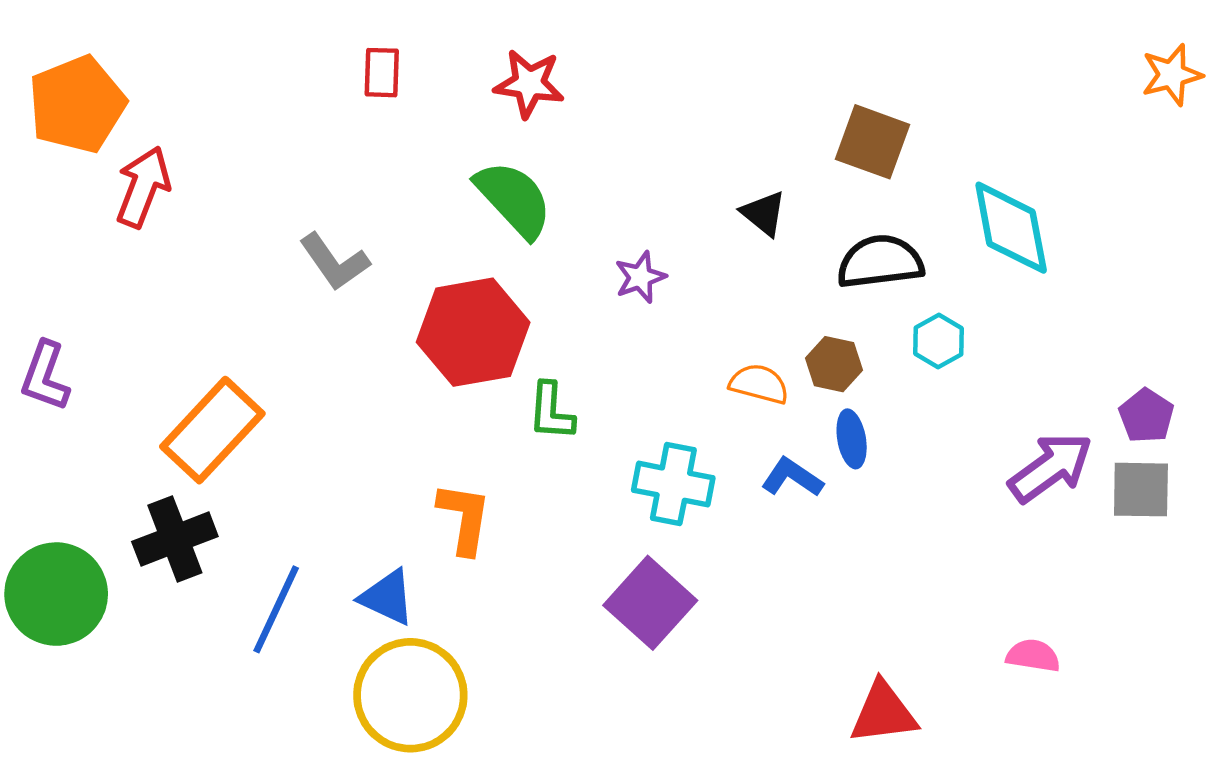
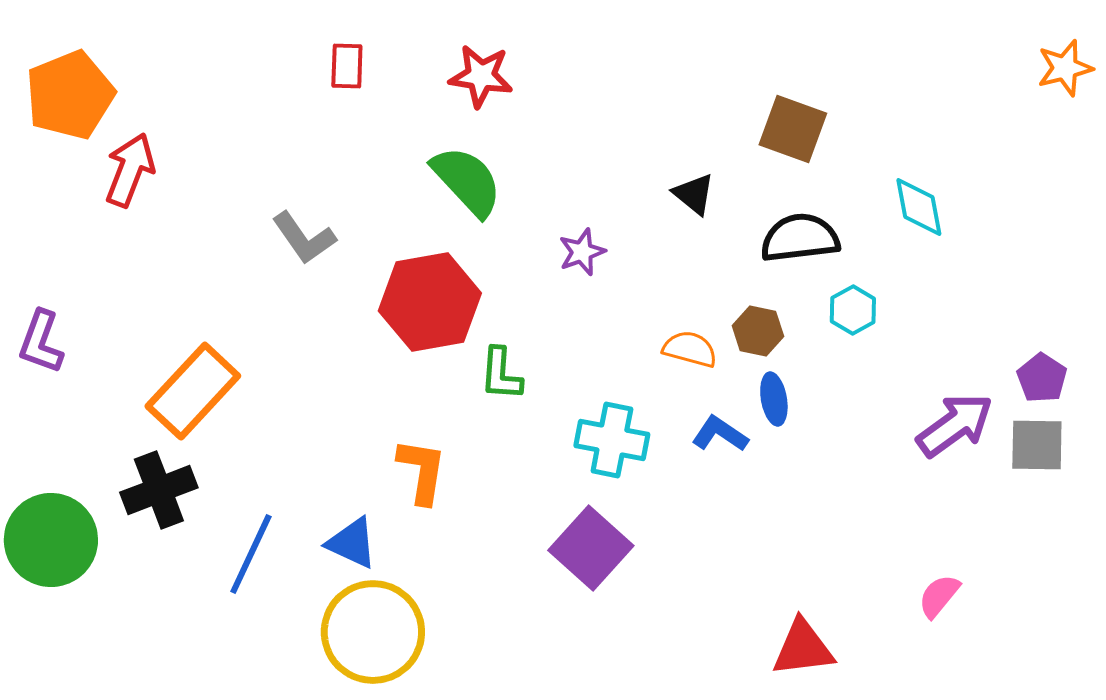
cyan diamond: (1011, 228) -> (919, 207), size x0.7
pink semicircle: (1033, 656) -> (939, 596), turned -60

